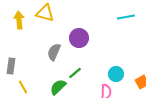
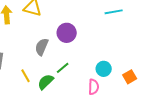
yellow line: (23, 87) -> (26, 76), moved

